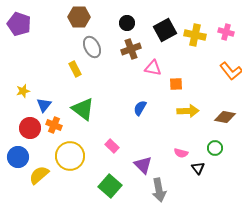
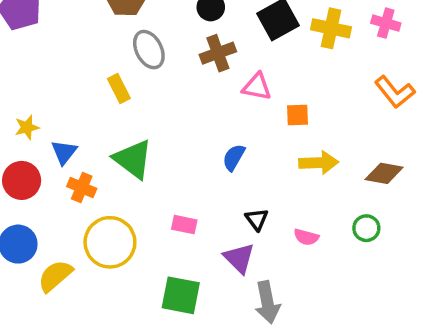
red circle: (30, 128) -> (22, 180), moved
pink rectangle: (112, 146) -> (184, 225), turned -32
black triangle: (198, 168) -> (257, 219), moved
green square: (110, 186) -> (181, 295), turned -30

